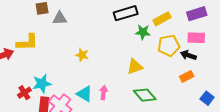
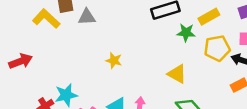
yellow L-shape: (27, 42) -> (46, 19), moved, turned -135
yellow triangle: (135, 67) -> (177, 74), turned 48

